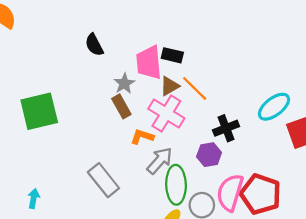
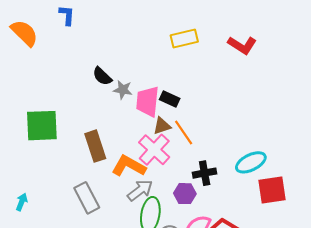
black semicircle: (94, 45) -> (102, 76), turned -30
gray star: (124, 84) -> (123, 90), moved, turned 30
brown rectangle: (121, 106) -> (95, 146), moved, size x1.4
orange L-shape: (142, 137) -> (129, 166), size x1.6

